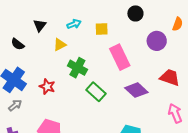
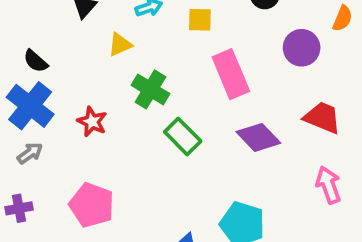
black semicircle: (18, 44) -> (36, 61), moved

